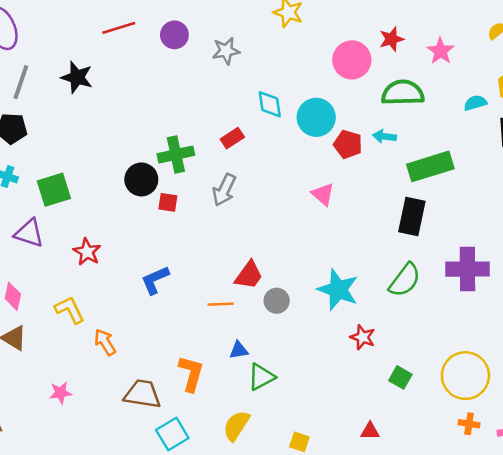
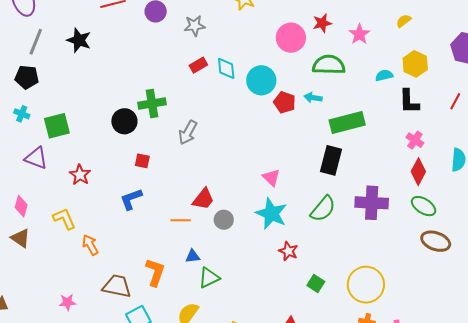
red rectangle: (232, 138) -> (198, 65), moved
pink triangle: (323, 194) -> (271, 177), moved
red square: (168, 202) -> (142, 161), moved
pink star: (60, 393) -> (67, 302), moved

